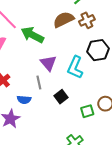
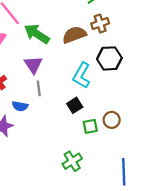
brown semicircle: (64, 20) -> (74, 35), moved
purple triangle: (48, 63) -> (33, 65), moved
black square: (61, 97) -> (75, 105), moved

